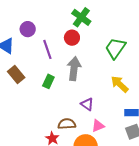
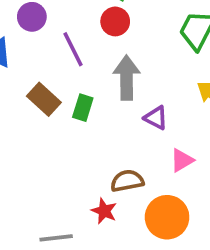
brown rectangle: (16, 75) -> (44, 99), moved
purple triangle: (87, 104) -> (156, 118), moved
pink triangle: (98, 126) -> (182, 160), moved

